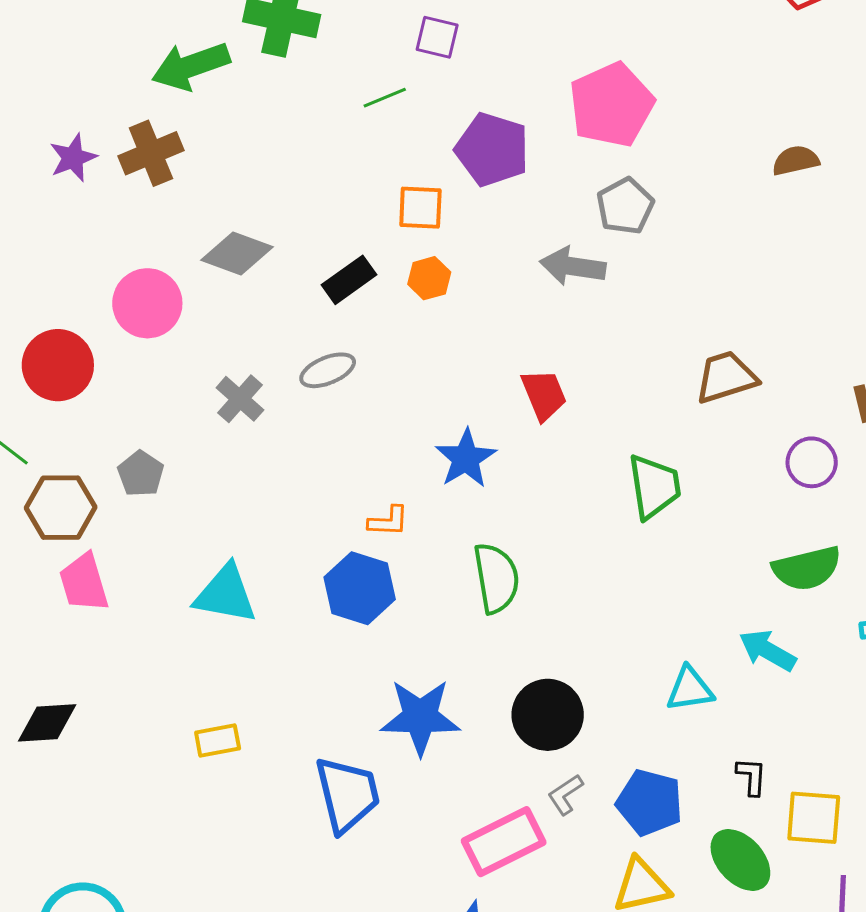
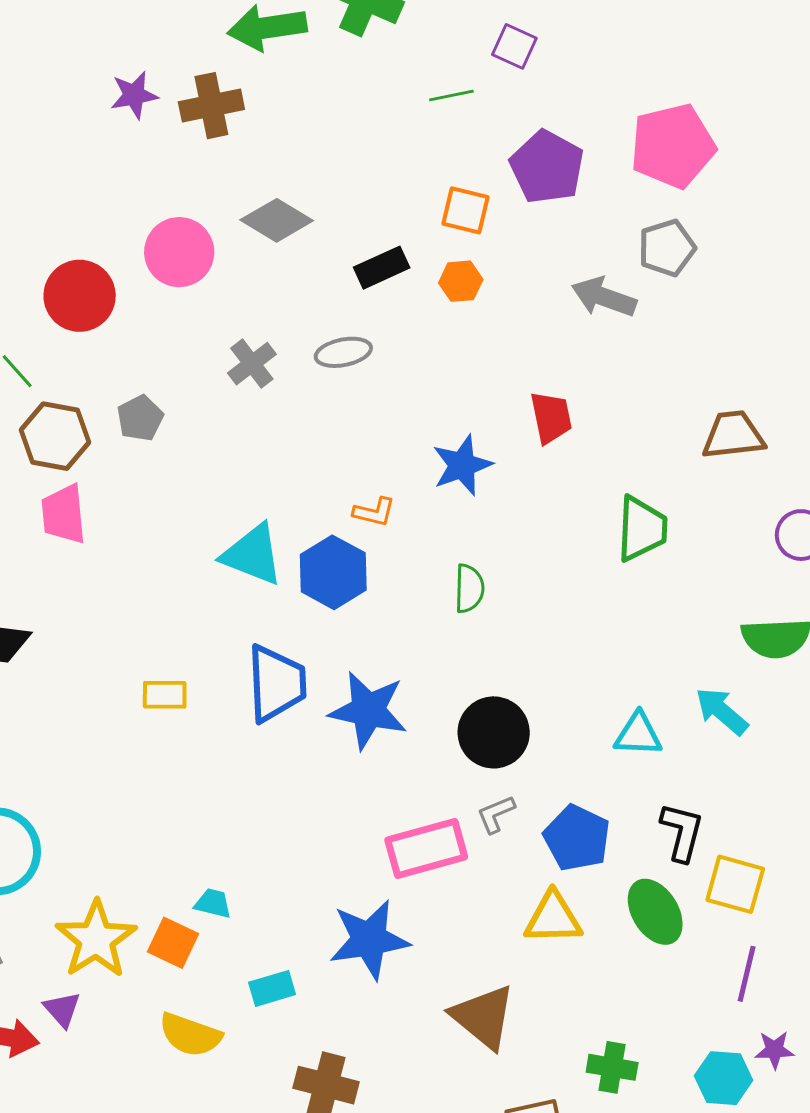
green semicircle: (496, 578) -> (469, 588), size x0.7
cyan triangle: (226, 594) -> (253, 555), moved
black L-shape: (751, 777) -> (682, 832), size x1.5
blue trapezoid: (347, 794) -> (276, 683), moved

